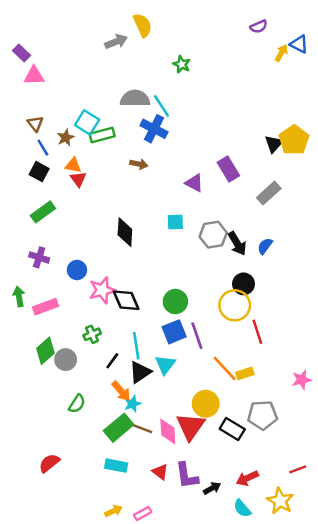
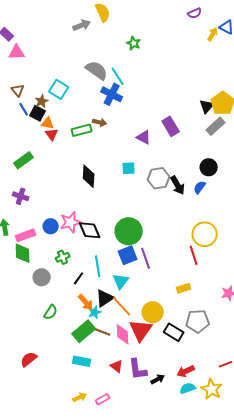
gray semicircle: (135, 98) -> (97, 70), turned 35
green rectangle: (102, 135) -> (82, 130), moved
black square: (39, 172) -> (38, 113), moved
gray rectangle: (269, 193) -> (216, 126), moved
blue circle: (77, 270) -> (51, 226), moved
black circle: (244, 284) -> (209, 167), moved
green circle: (175, 302) -> (129, 231), size x1.4
yellow circle: (235, 305) -> (205, 234), moved
green diamond: (45, 351) -> (23, 253), moved, turned -50
orange line: (225, 368) -> (122, 306), moved
black triangle: (140, 372) -> (105, 298), moved
cyan semicircle: (242, 508) -> (188, 388), moved, turned 112

